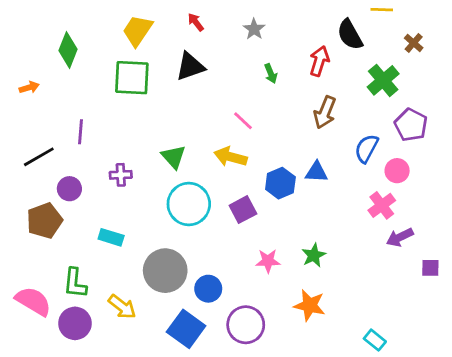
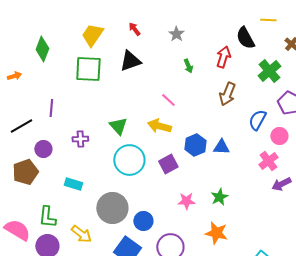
blue triangle: (317, 172) -> (221, 147), moved

